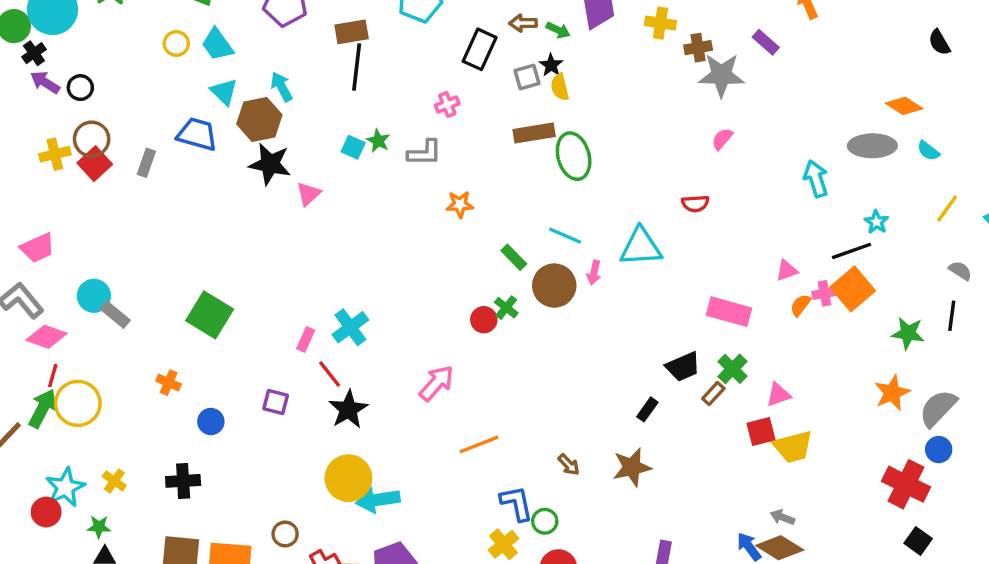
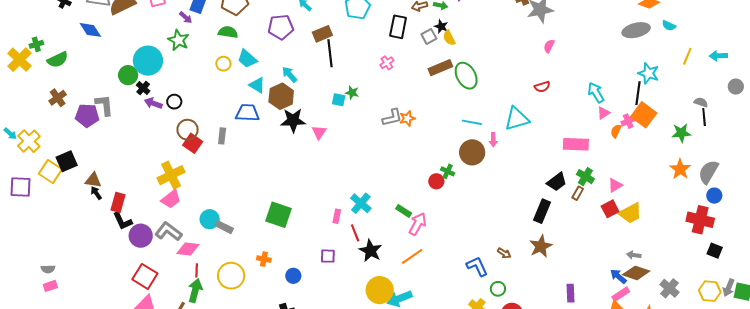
gray L-shape: (425, 153) -> (392, 118), moved
yellow cross: (55, 154) -> (171, 175), moved, size x1.5
cyan arrow: (816, 179) -> (596, 93), moved
cyan star: (876, 222) -> (649, 73), size x1.5
black line: (851, 251) -> (638, 93), turned -50
green rectangle: (514, 257) -> (404, 211), moved
gray semicircle: (960, 271) -> (701, 102), moved
red line: (330, 374) -> (355, 233), turned 30
yellow circle: (78, 403) -> (231, 276), moved
black rectangle: (647, 409) -> (542, 211), size x1.6
orange line: (479, 444) -> (412, 256), moved
blue L-shape: (517, 503) -> (477, 266), moved

